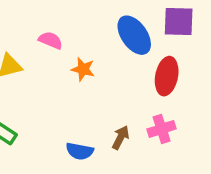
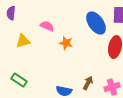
pink cross: (162, 129) -> (112, 87), moved

